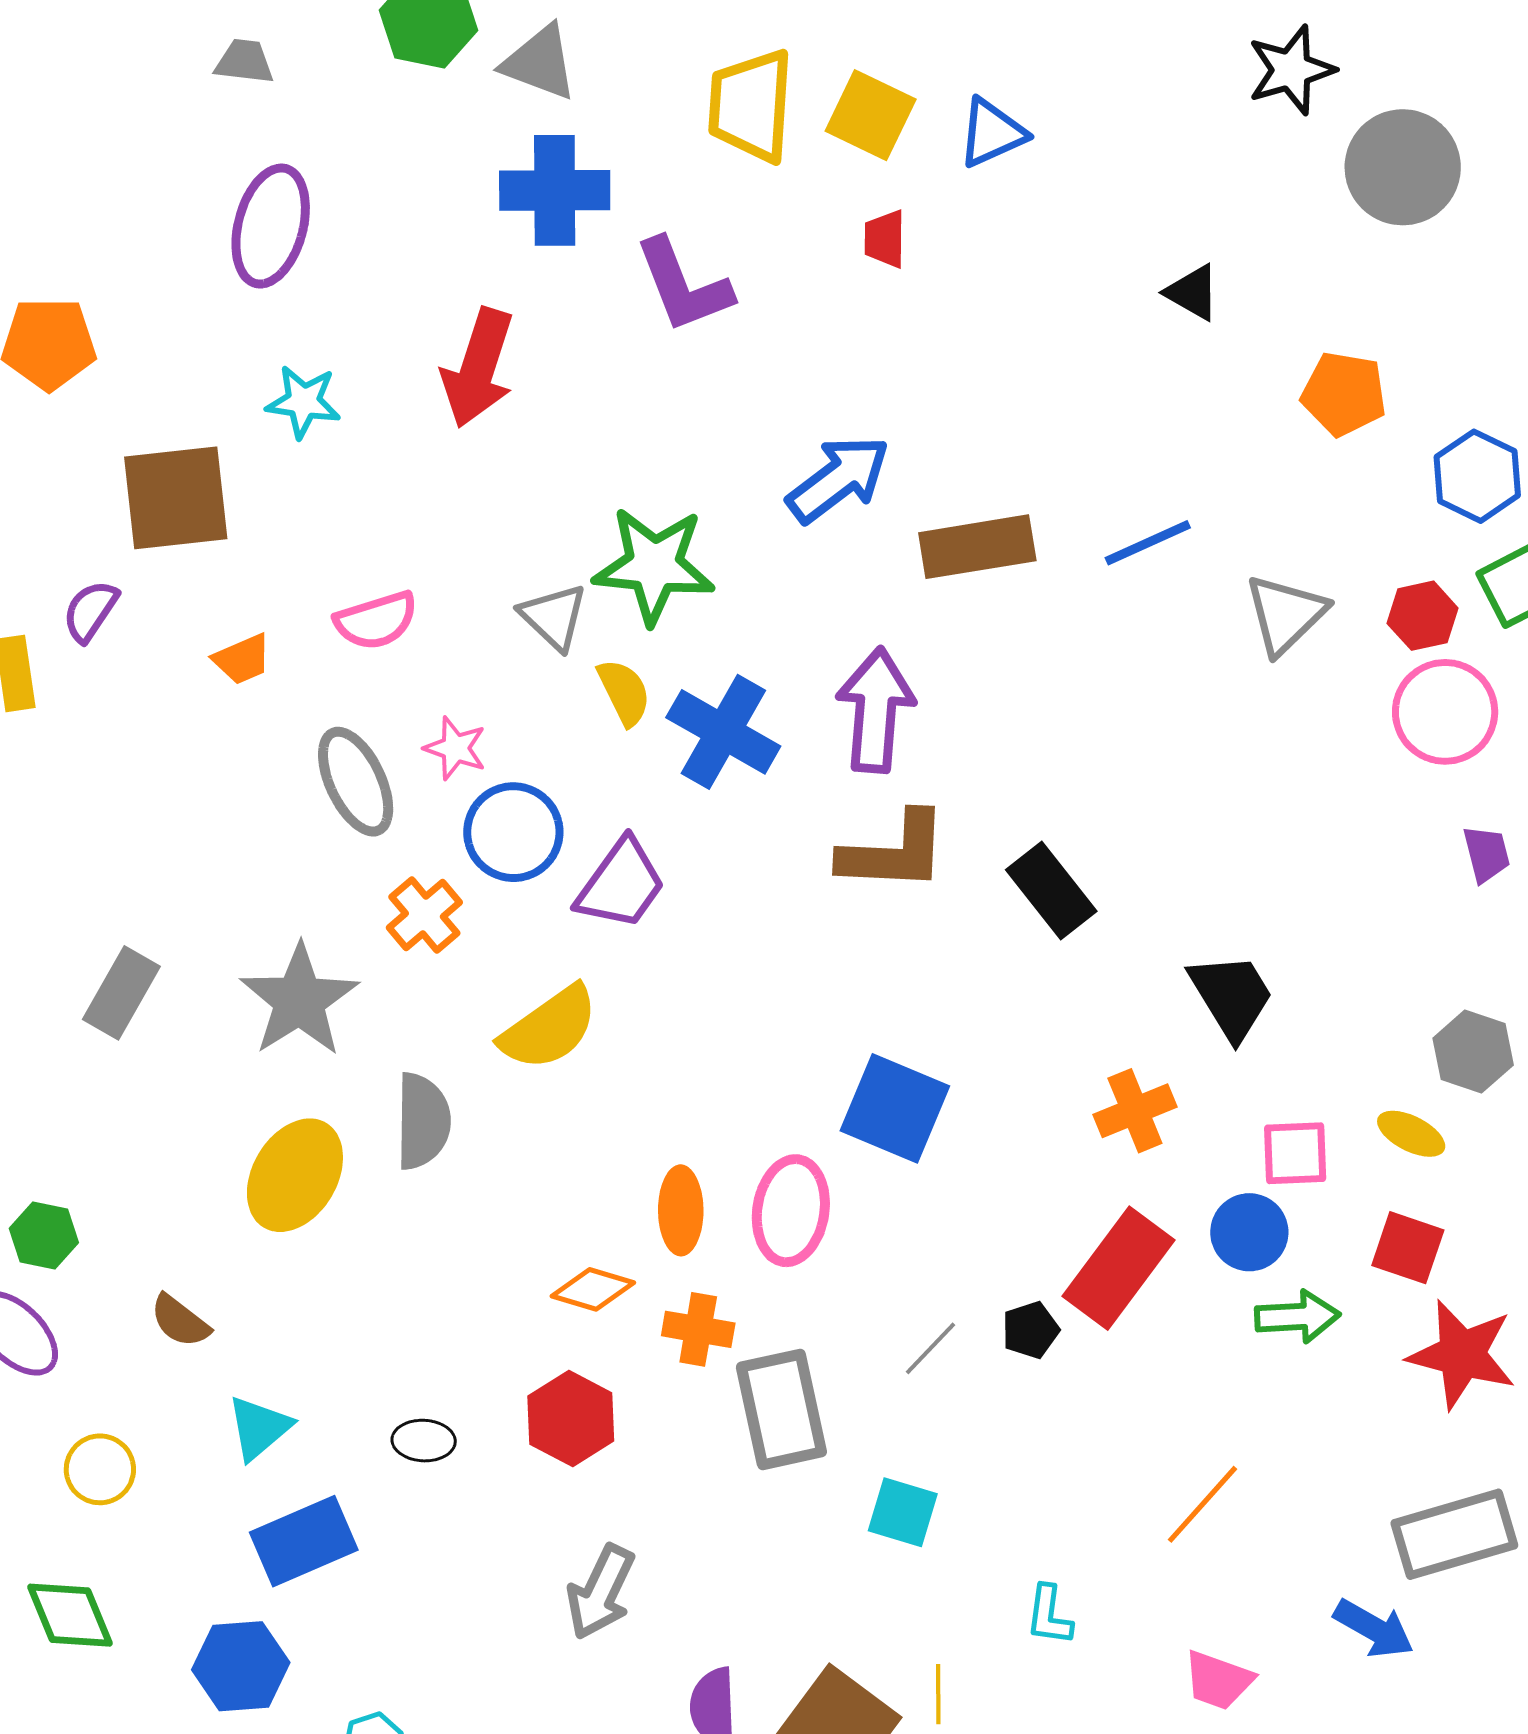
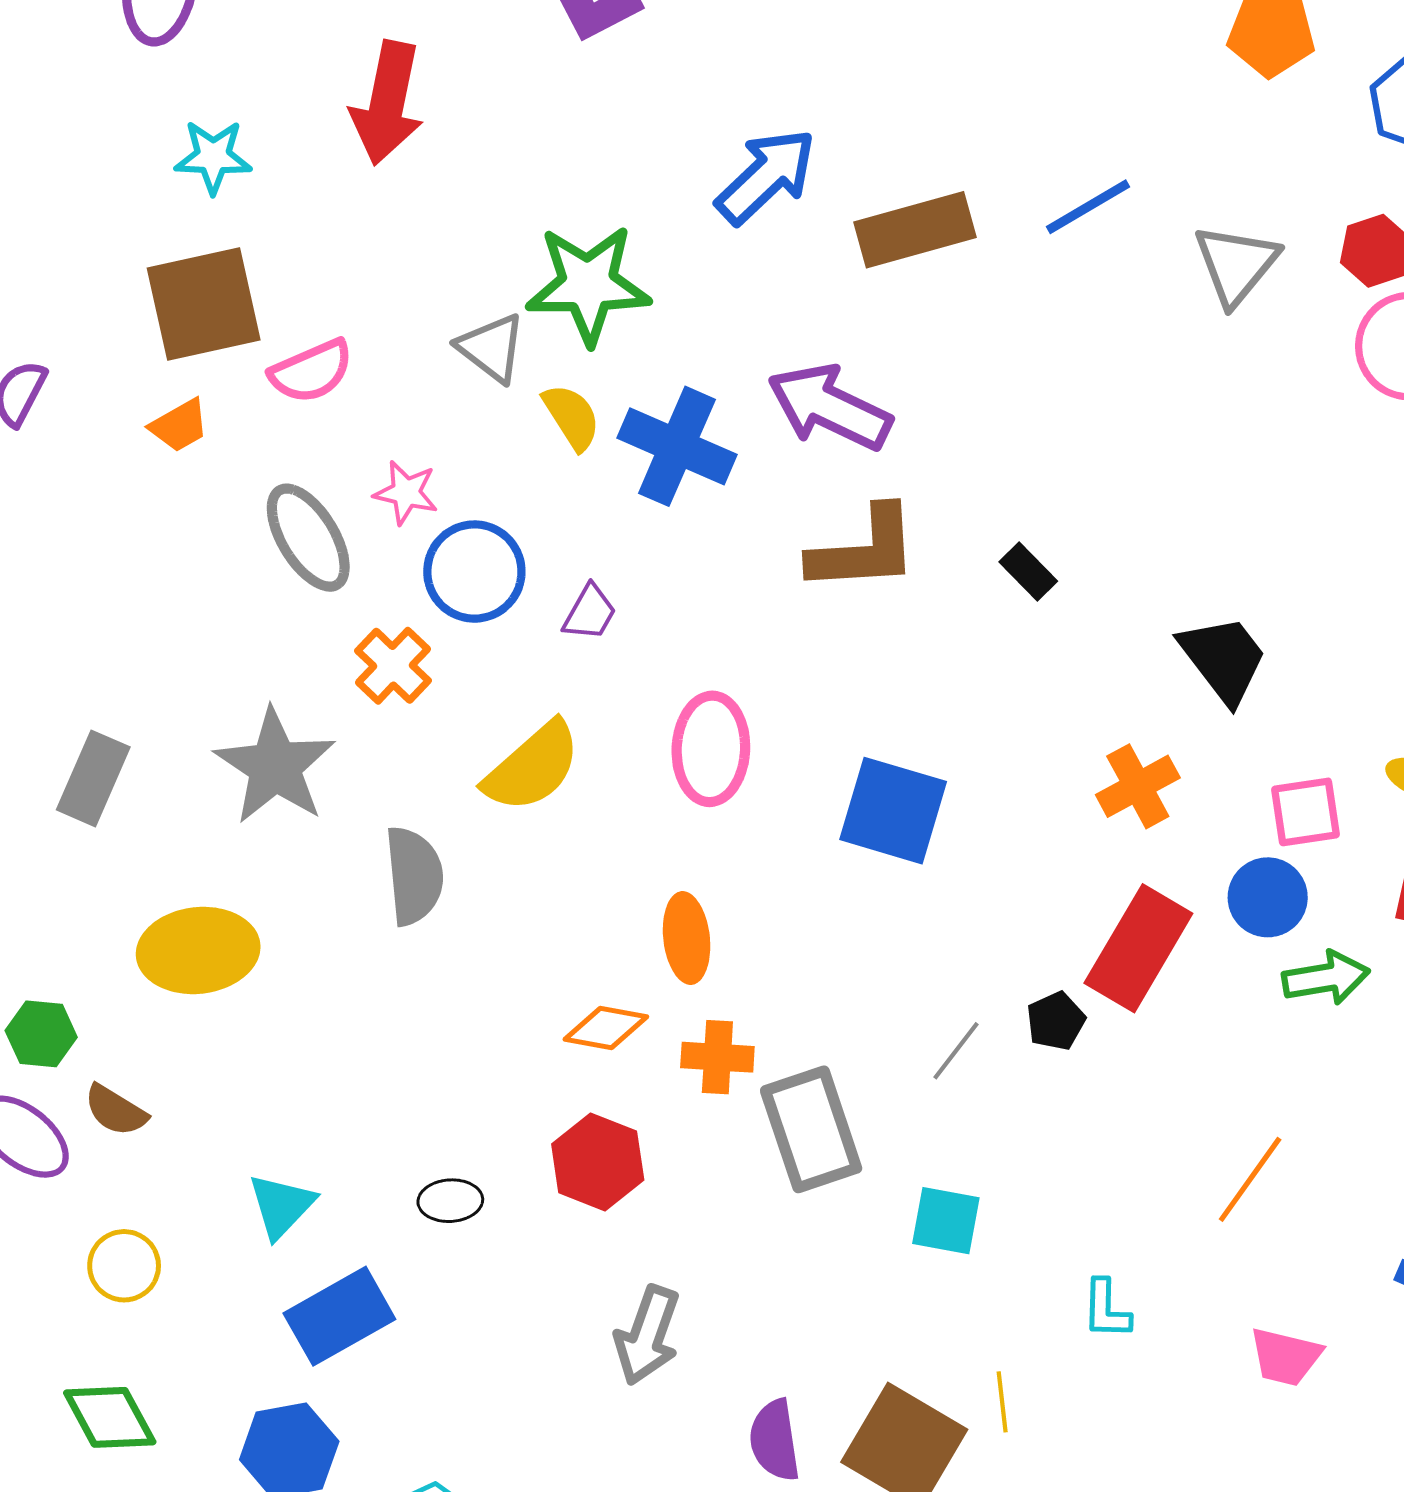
brown square: (176, 498) -> (204, 304), moved
purple arrow: (876, 710) -> (829, 407), turned -63
purple trapezoid: (621, 884) -> (590, 613), size x0.6
black rectangle: (1051, 891) -> (1028, 571), size x0.6
yellow ellipse: (295, 1175) -> (198, 950), moved, turned 59
pink ellipse: (791, 1211) -> (711, 749), moved
brown semicircle: (180, 1321) -> (116, 1110), moved

